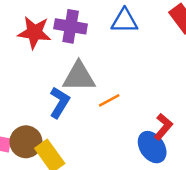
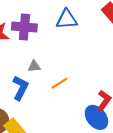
gray triangle: (79, 77) -> (34, 66), size x0.5

